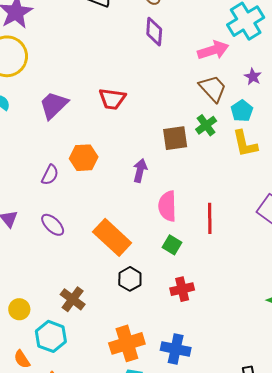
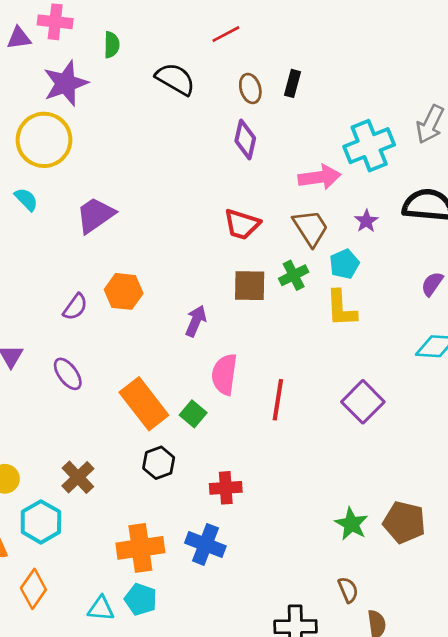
red trapezoid: (112, 99) -> (242, 224), moved
green square: (172, 245) -> (193, 414), moved
blue cross: (176, 349) -> (205, 544), moved

